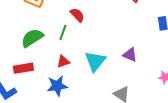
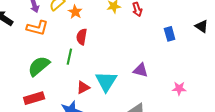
red semicircle: (77, 15) -> (82, 37), turned -119
red triangle: (63, 62) -> (83, 87), moved

